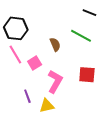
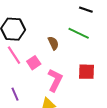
purple line: (27, 96) -> (15, 94), moved

